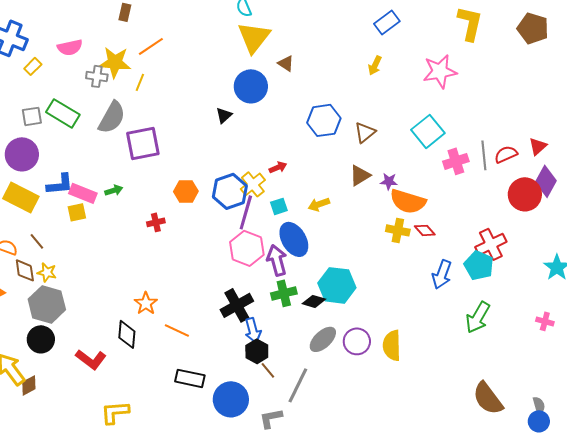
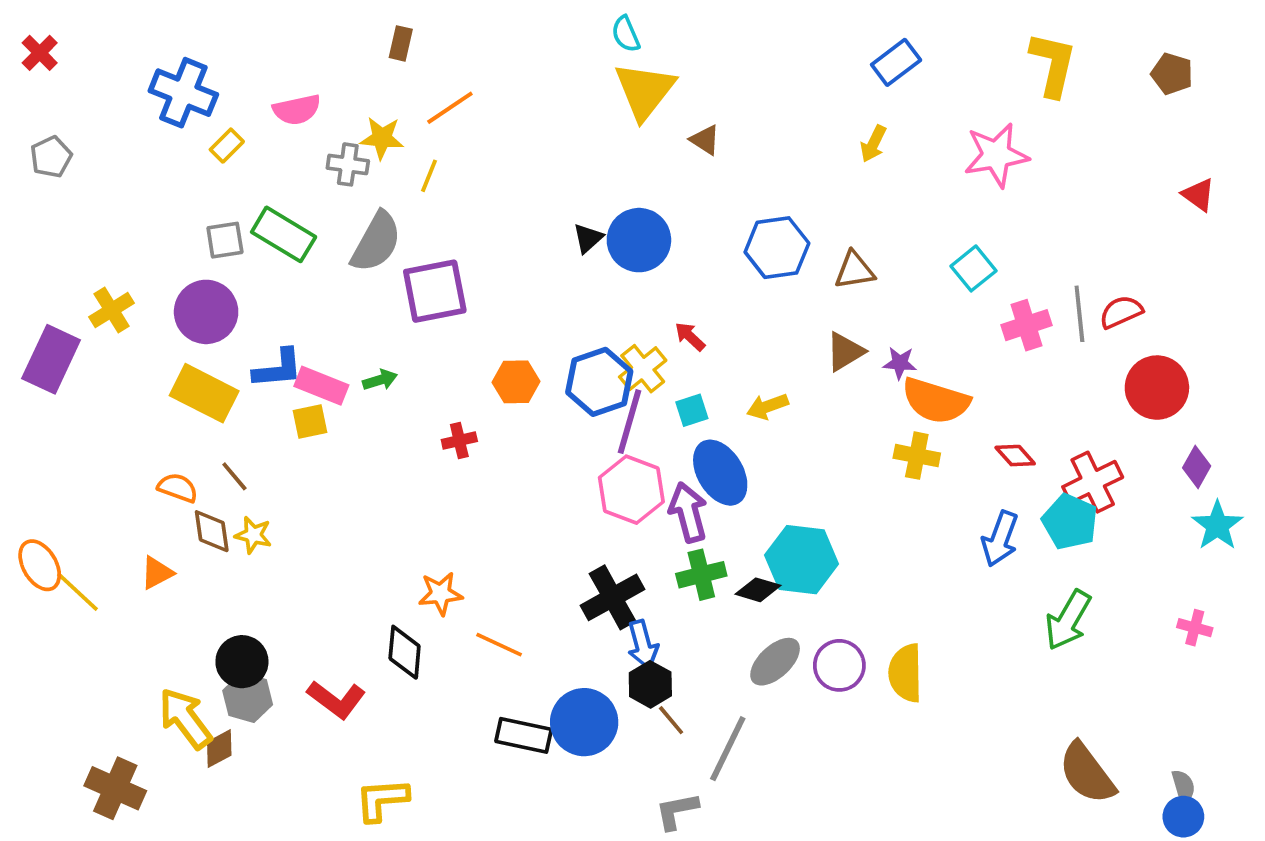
brown pentagon: (533, 28) -> (1172, 74), size x0.7
yellow star: (115, 62) -> (382, 138), size x0.7
blue circle: (251, 86) -> (639, 240), moved
cyan square: (428, 131) -> (974, 268), size x0.7
brown triangle: (365, 132) -> (854, 270), turned 30
red triangle: (538, 146) -> (1199, 195), moved, turned -42
red arrow: (278, 167) -> (690, 336), turned -114
purple diamond: (546, 181) -> (1197, 467), moved, size x0.7
red diamond: (425, 230) -> (1015, 456), moved
orange star: (146, 303) -> (440, 594), turned 30
gray hexagon: (47, 304) -> (248, 698), moved, size x0.7
blue circle: (231, 399) -> (584, 722), moved

